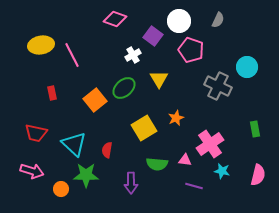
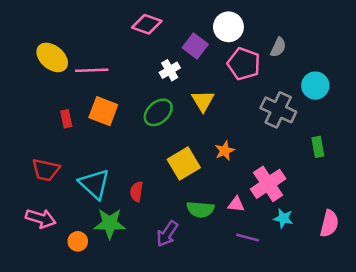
gray semicircle: (218, 20) -> (278, 47), moved
yellow ellipse: (41, 45) -> (52, 57), turned 50
pink line: (72, 55) -> (92, 70), turned -65
orange square: (95, 100) -> (103, 111), moved, turned -30
green rectangle: (255, 129) -> (318, 147), moved
purple arrow: (131, 183) -> (167, 234), turned 35

